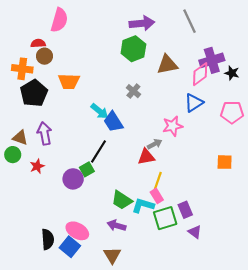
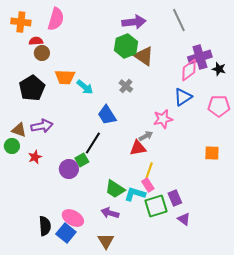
brown triangle: (167, 65) -> (144, 56), moved, turned 45
orange cross: (22, 69) -> (21, 22), moved
cyan arrow: (100, 111) -> (85, 87), moved
purple arrow: (44, 133) -> (42, 126), turned 90

